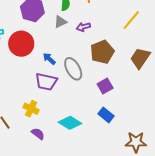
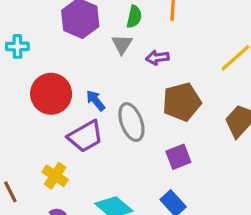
gray triangle: (60, 22) -> (122, 44), turned -40
red circle: (21, 44) -> (51, 94), moved
purple trapezoid: (46, 82) -> (85, 136), turned -50

